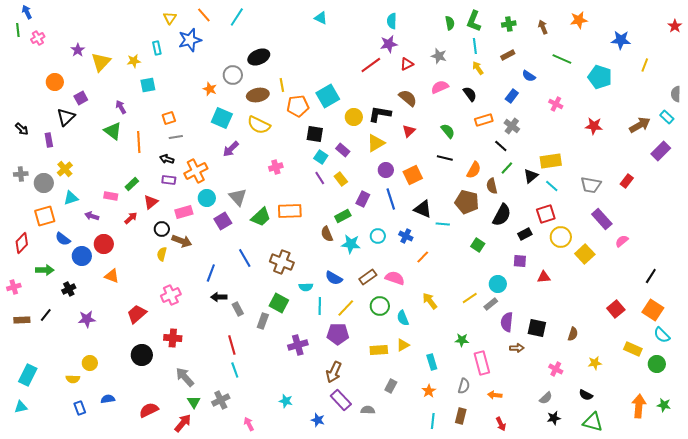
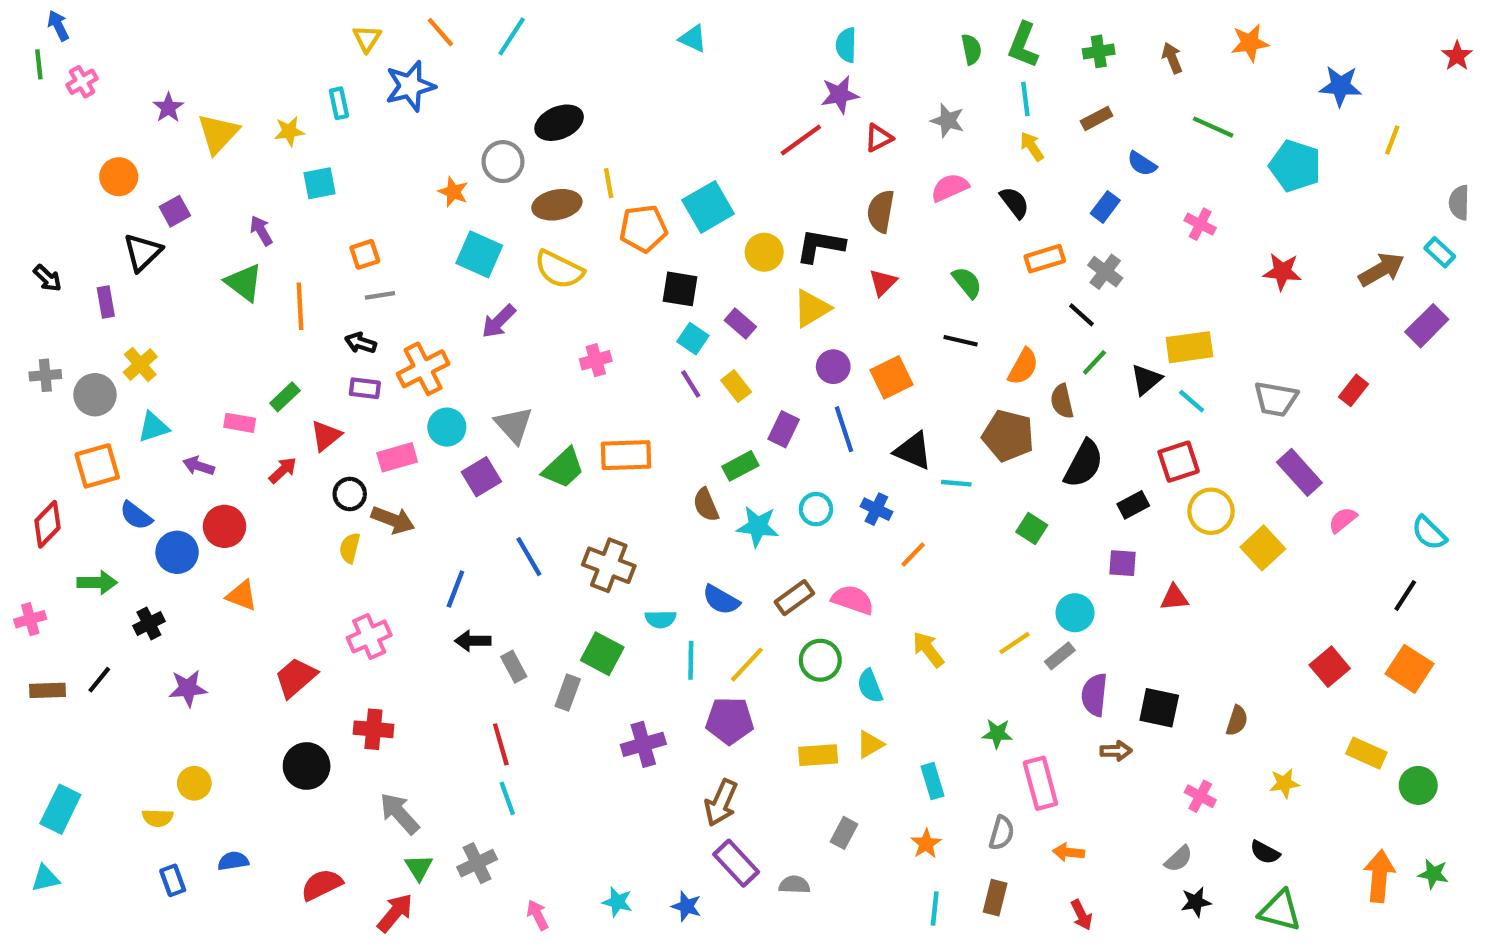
brown semicircle: (408, 98) -> (881, 211), turned -120
cyan semicircle: (662, 335) -> (1429, 533), moved
cyan star: (286, 401) -> (617, 902), moved

